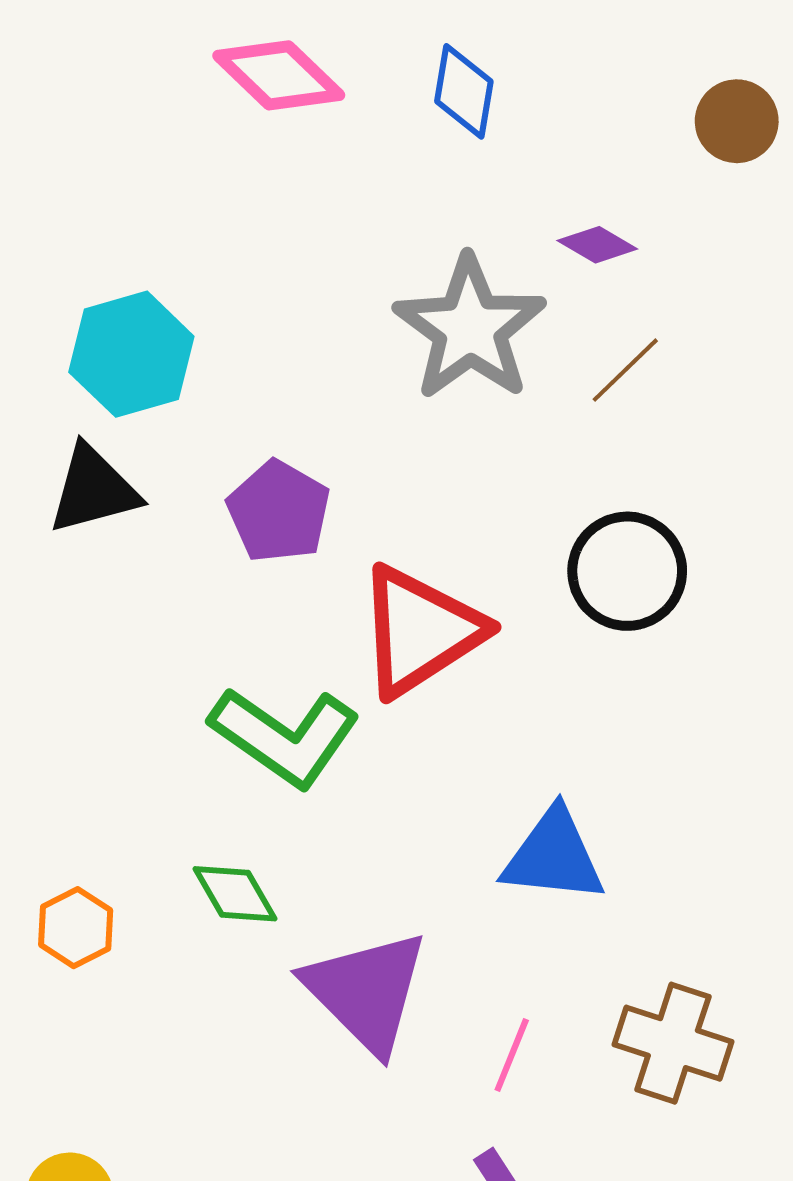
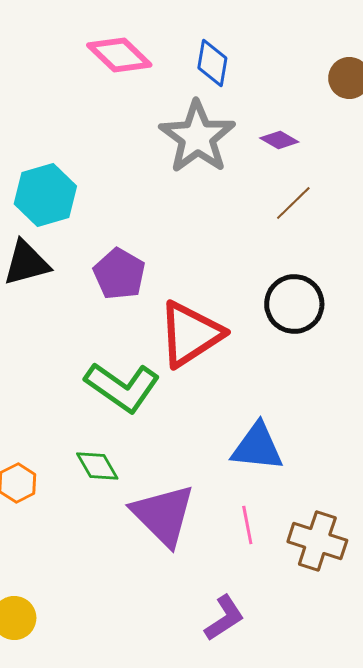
gray star: (470, 328) -> (197, 137), moved
pink line: (512, 1055) -> (247, 525), moved, turned -33

